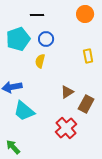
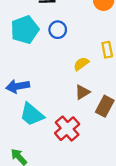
yellow semicircle: (40, 61) -> (81, 64), moved, turned 40
red cross: (66, 128) -> (67, 129), moved

